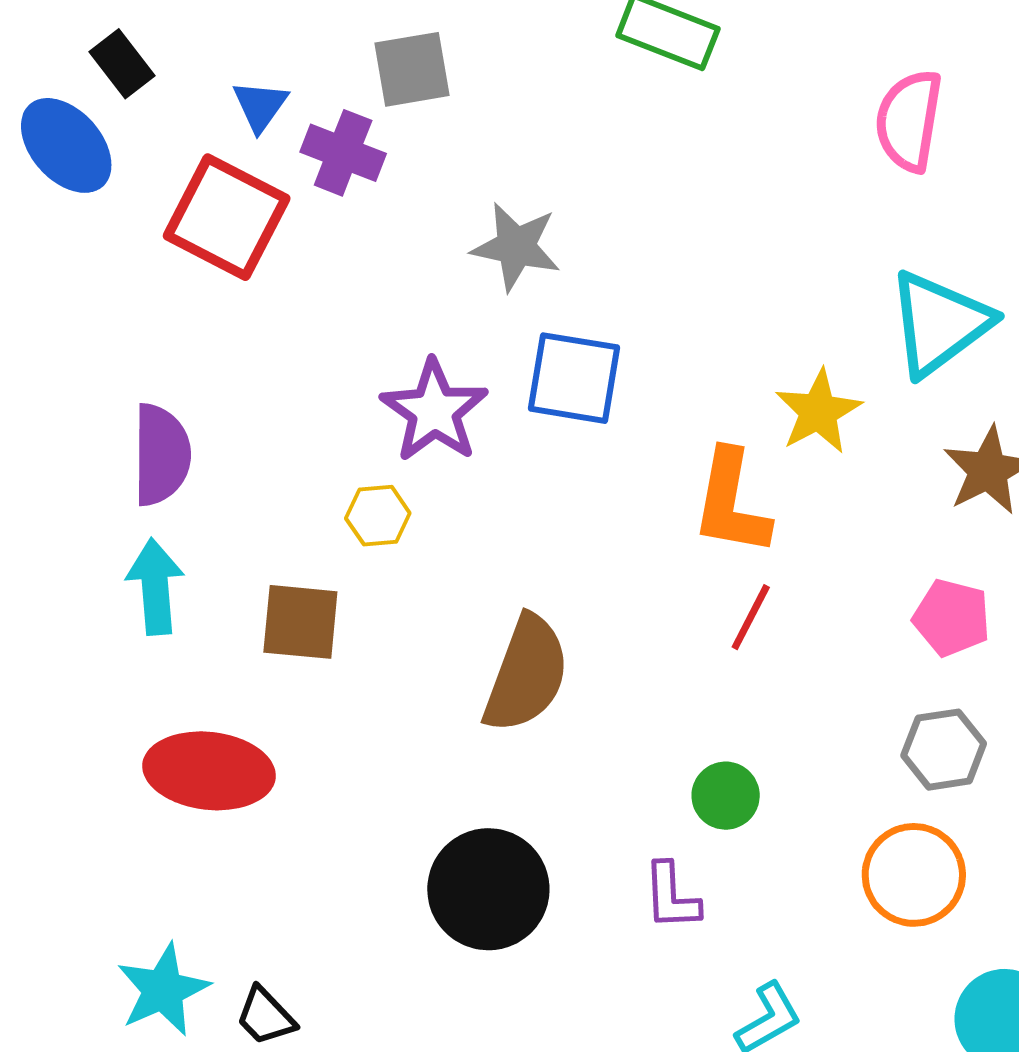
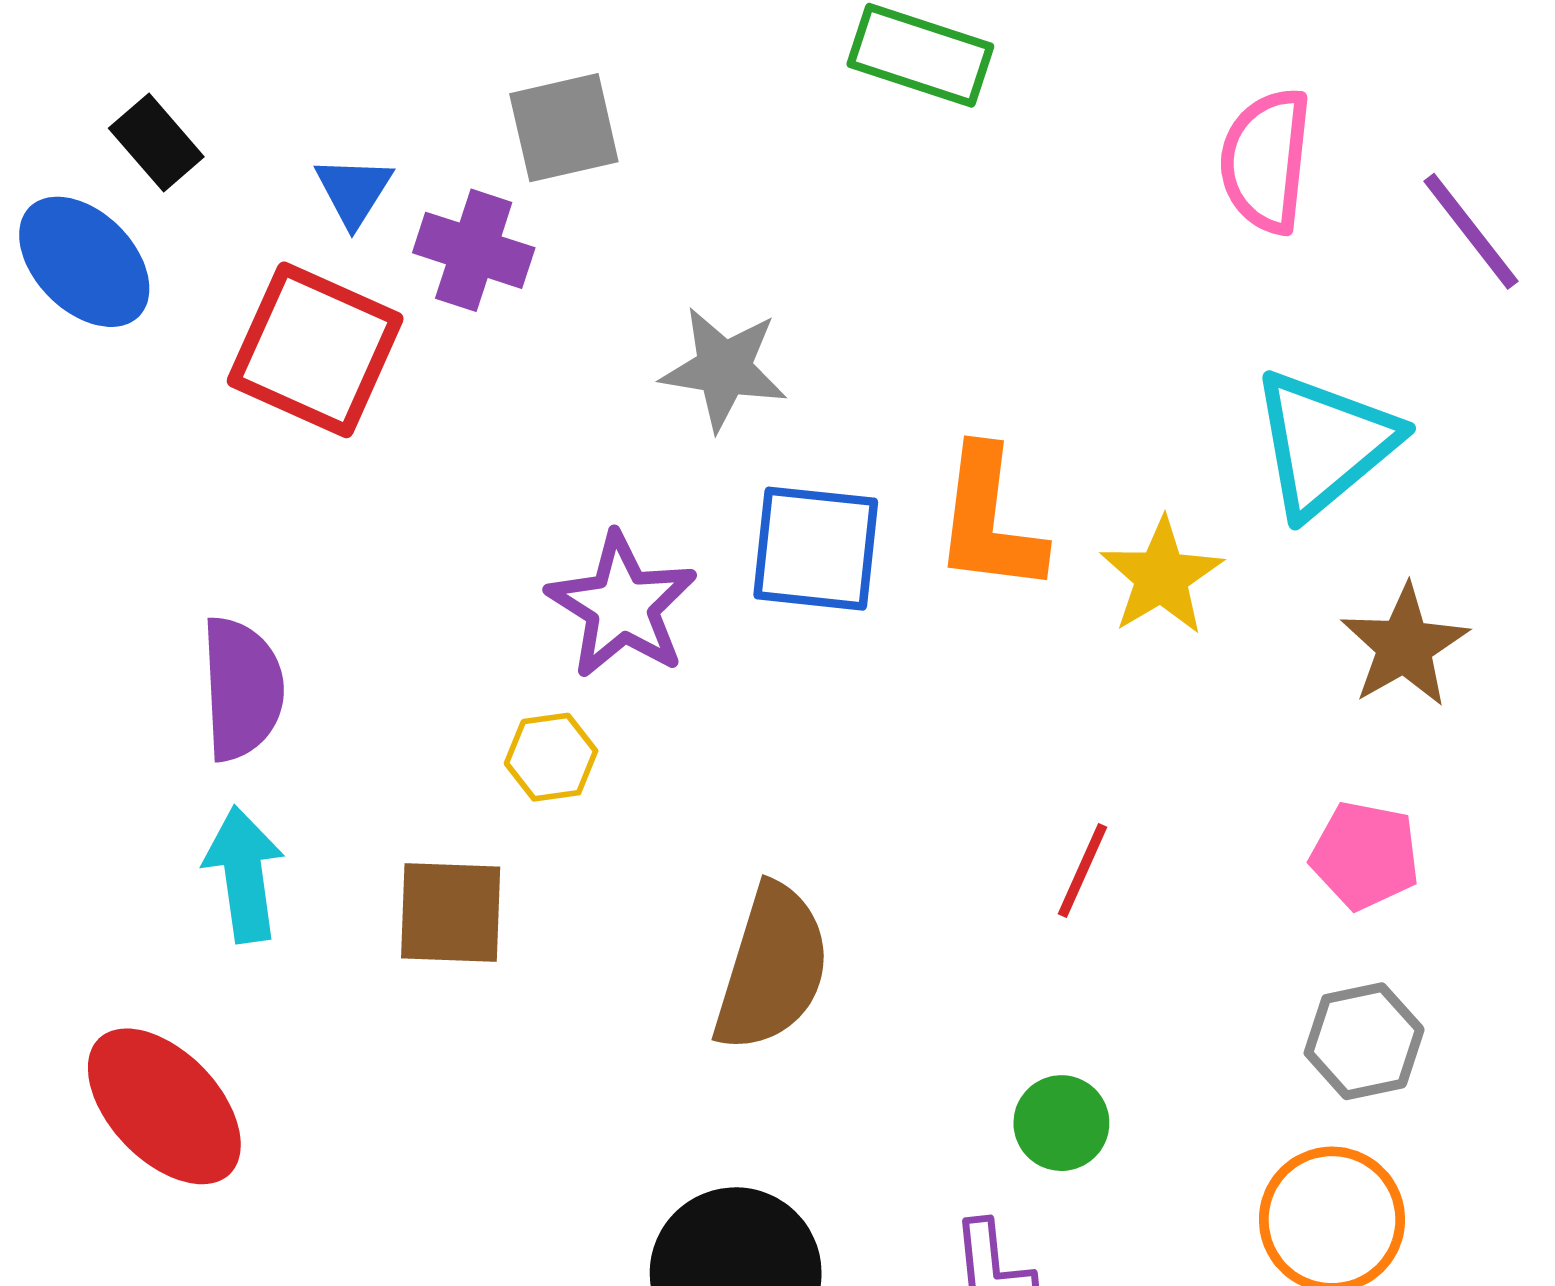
orange L-shape: (731, 503) -> (989, 520), moved
red ellipse: (209, 771) -> (164, 1106), moved, turned 43

